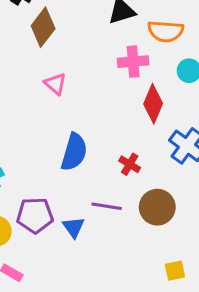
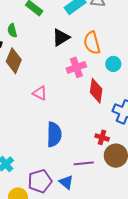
orange semicircle: (166, 31) -> (92, 43), turned 85
pink triangle: (55, 84) -> (40, 93), moved
red cross: (130, 164) -> (102, 137), moved

